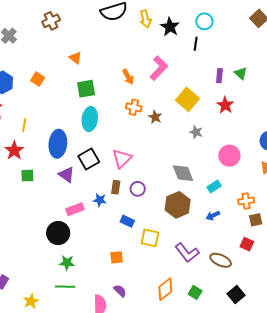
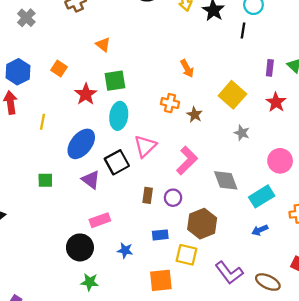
pink L-shape: (159, 68) -> (187, 160), moved
orange arrow: (128, 77) -> (187, 69), moved
blue ellipse: (58, 144) -> (81, 144), turned 32
red star: (14, 150) -> (86, 94), moved
pink triangle: (122, 159) -> (145, 146), moved
cyan rectangle: (214, 187) -> (262, 196), size x1.5
blue star: (100, 200) -> (125, 250), moved
brown hexagon: (178, 205) -> (202, 224), moved
blue rectangle: (127, 221) -> (160, 235), turned -32
orange square: (116, 257) -> (161, 280), moved, size x1.5

